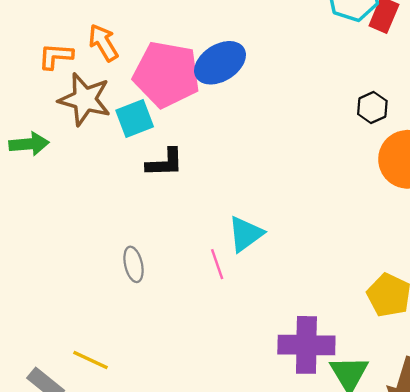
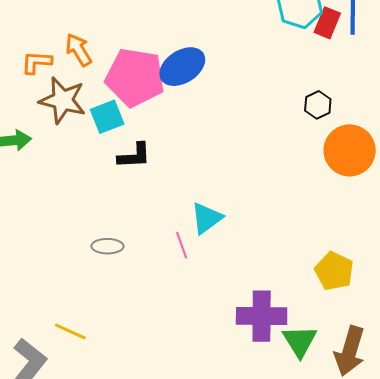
gray ellipse: (134, 264) -> (107, 246), turned -76

